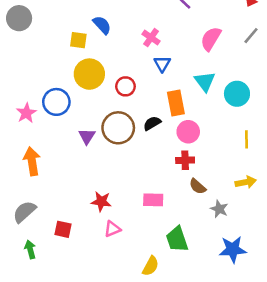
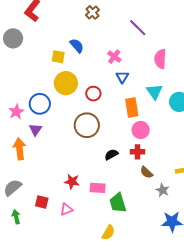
pink semicircle: (211, 39) -> (160, 59), turned -30
black semicircle: (152, 123) -> (111, 155), moved
purple triangle: (87, 136) -> (35, 130), moved
pink rectangle: (153, 200) -> (98, 188), moved
pink triangle: (112, 229) -> (66, 209), moved
green trapezoid: (177, 239) -> (118, 203), moved

